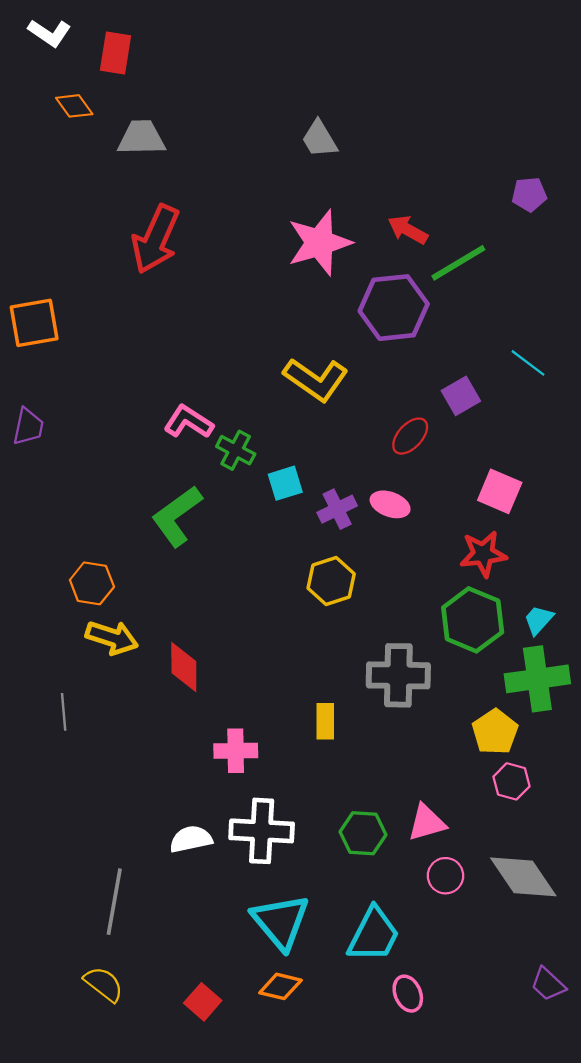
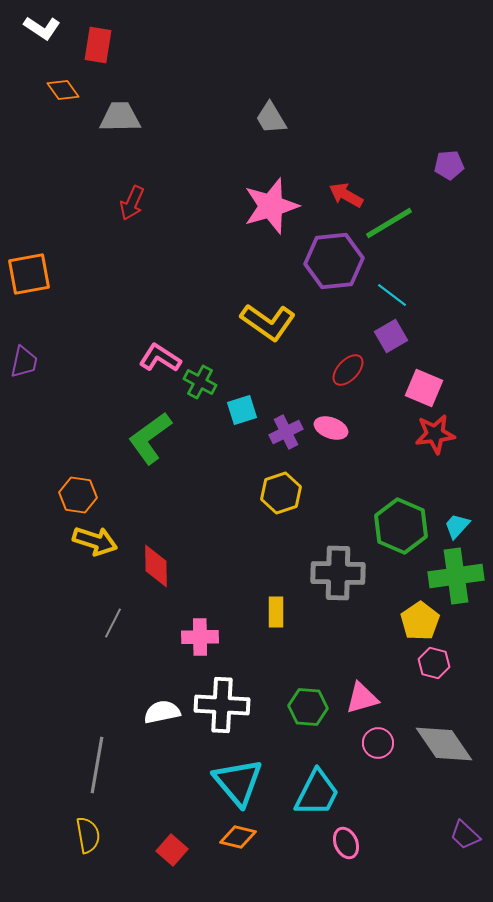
red arrow: (156, 239) -> (132, 203), size x0.6
cyan line: (528, 363) -> (392, 295), moved
pink square: (500, 491) -> (424, 388), moved
red star: (483, 554) -> (435, 434), moved
gray line: (64, 712) -> (113, 623), moved, turned 32
yellow semicircle: (104, 984) -> (88, 835), turned 42

